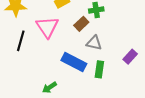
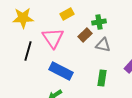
gray triangle: (94, 43) -> (103, 45), moved
blue rectangle: (74, 62) -> (61, 71), moved

